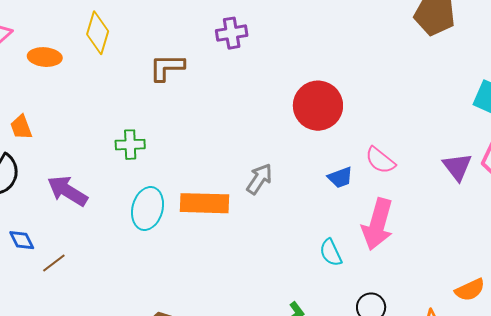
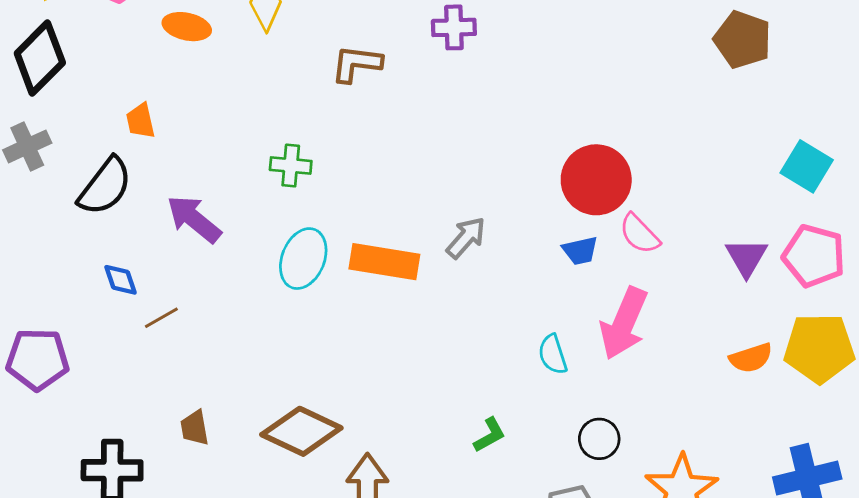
red circle: (318, 106) -> (596, 180), moved
orange semicircle: (470, 290) -> (751, 358), moved

